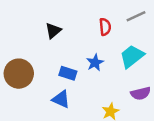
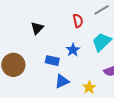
blue triangle: (61, 99) -> (62, 81), moved, turned -42

